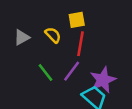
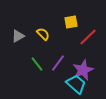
yellow square: (77, 20) -> (71, 22), moved
red line: (80, 44) -> (88, 37), moved, turned 36

